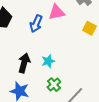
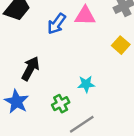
cyan star: (48, 61) -> (86, 84), moved

